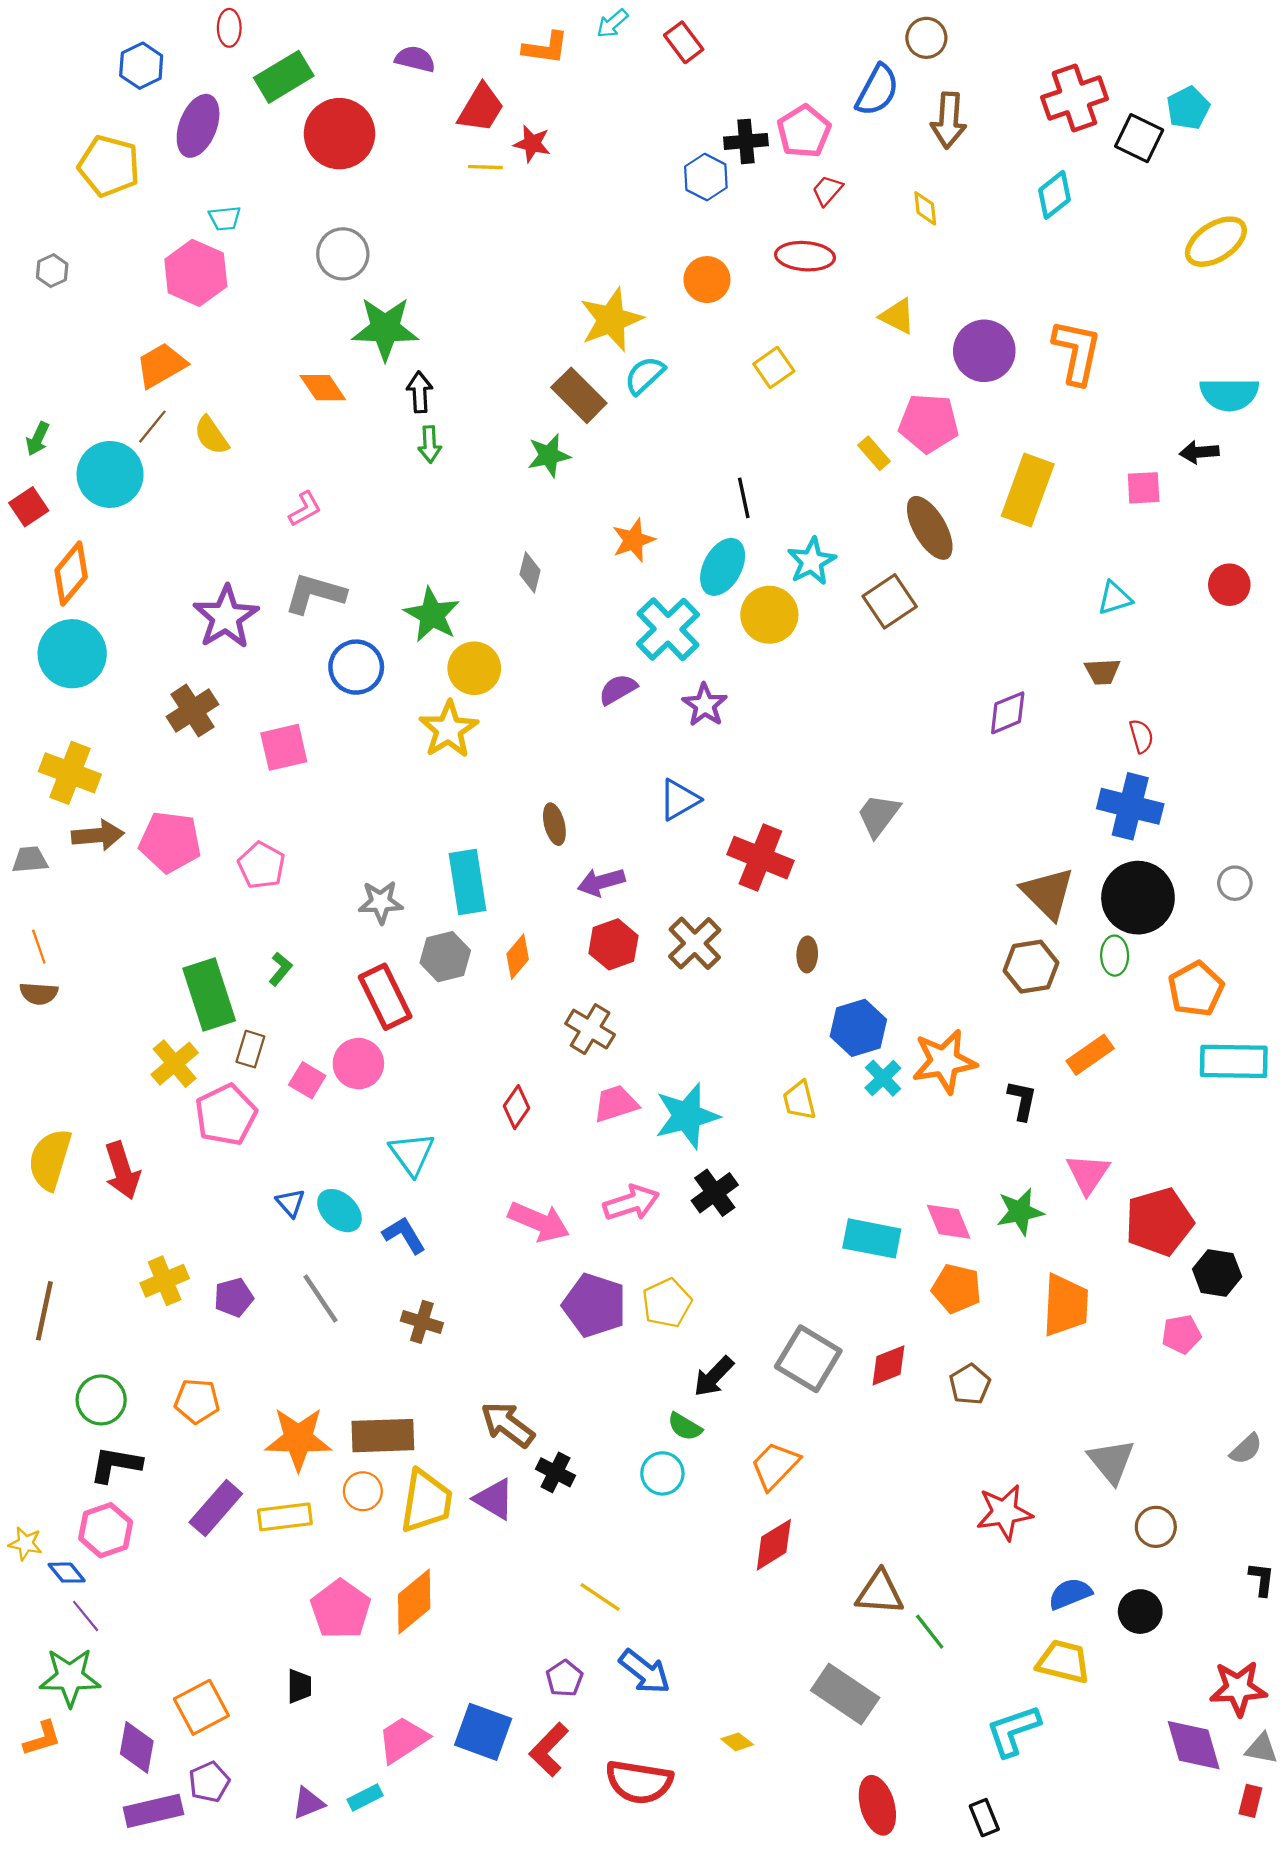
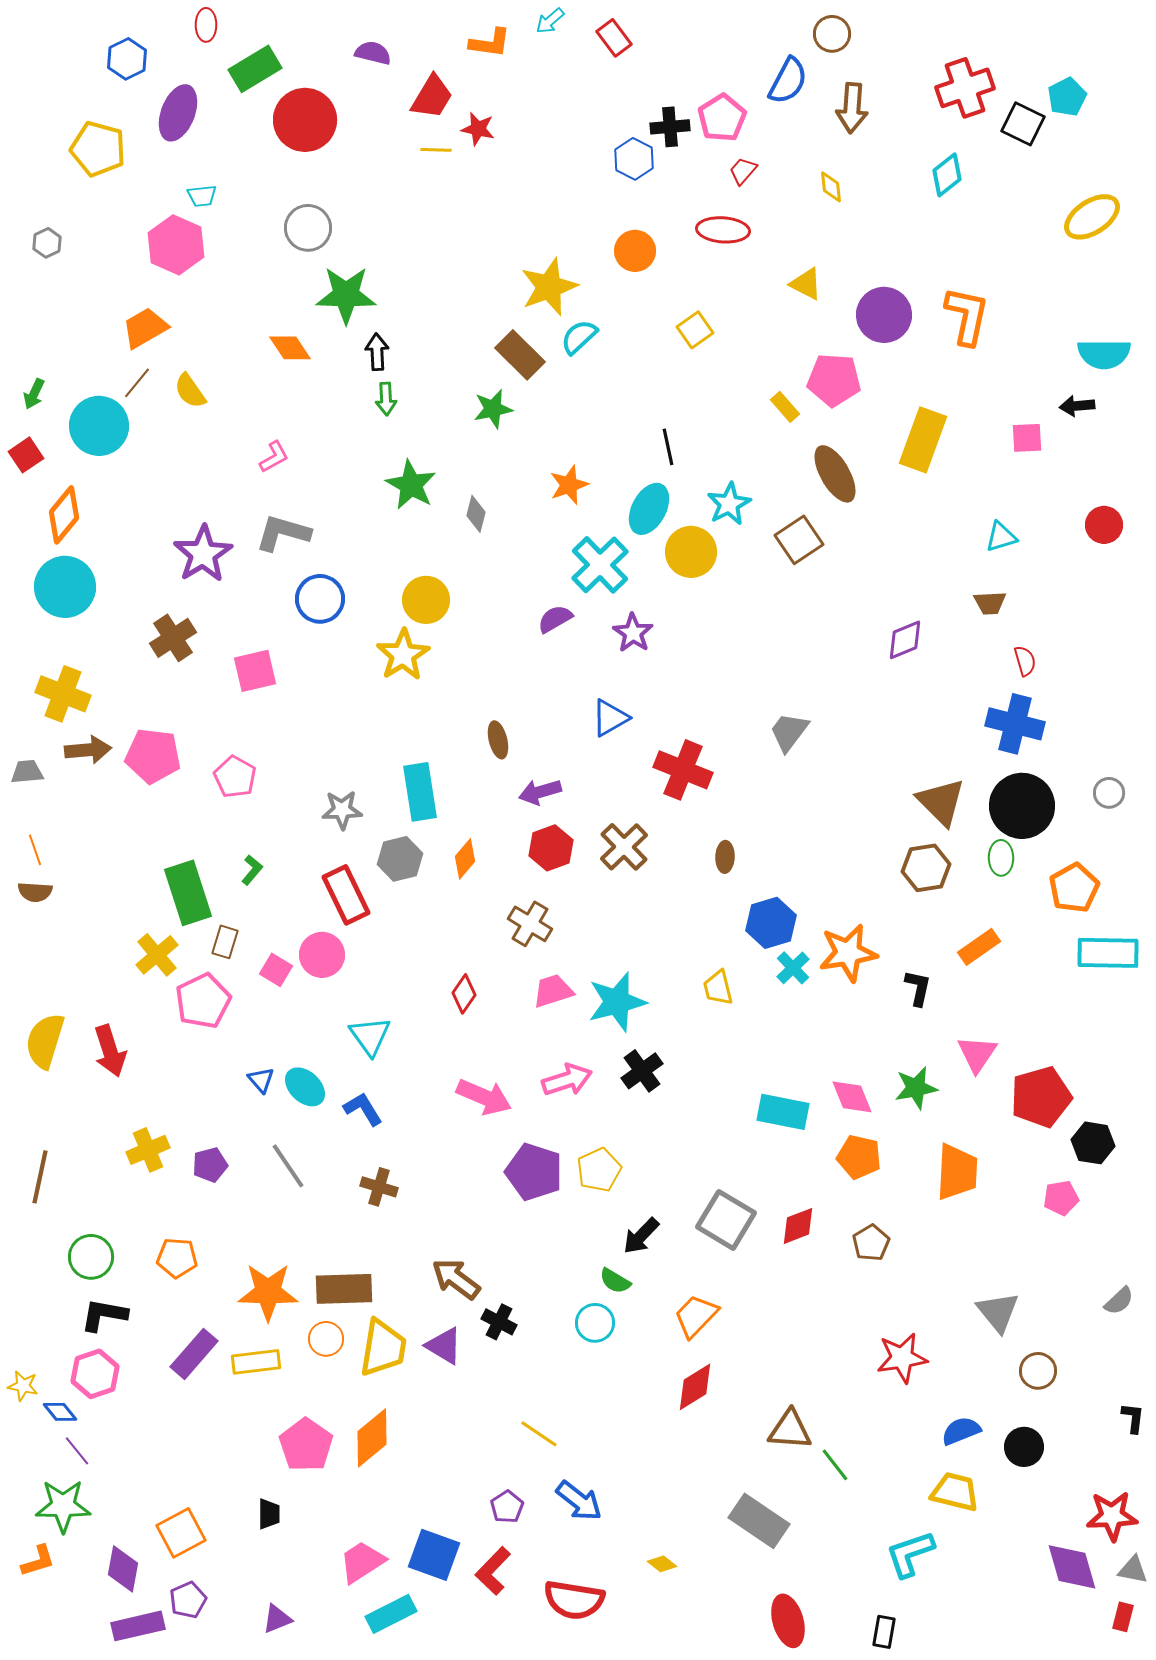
green star: (432, 615) -> (411, 485), moved
cyan rectangle: (365, 1798) -> (391, 1614), moved, size x1.6
black rectangle: (984, 1818) -> (884, 1632), turned 32

